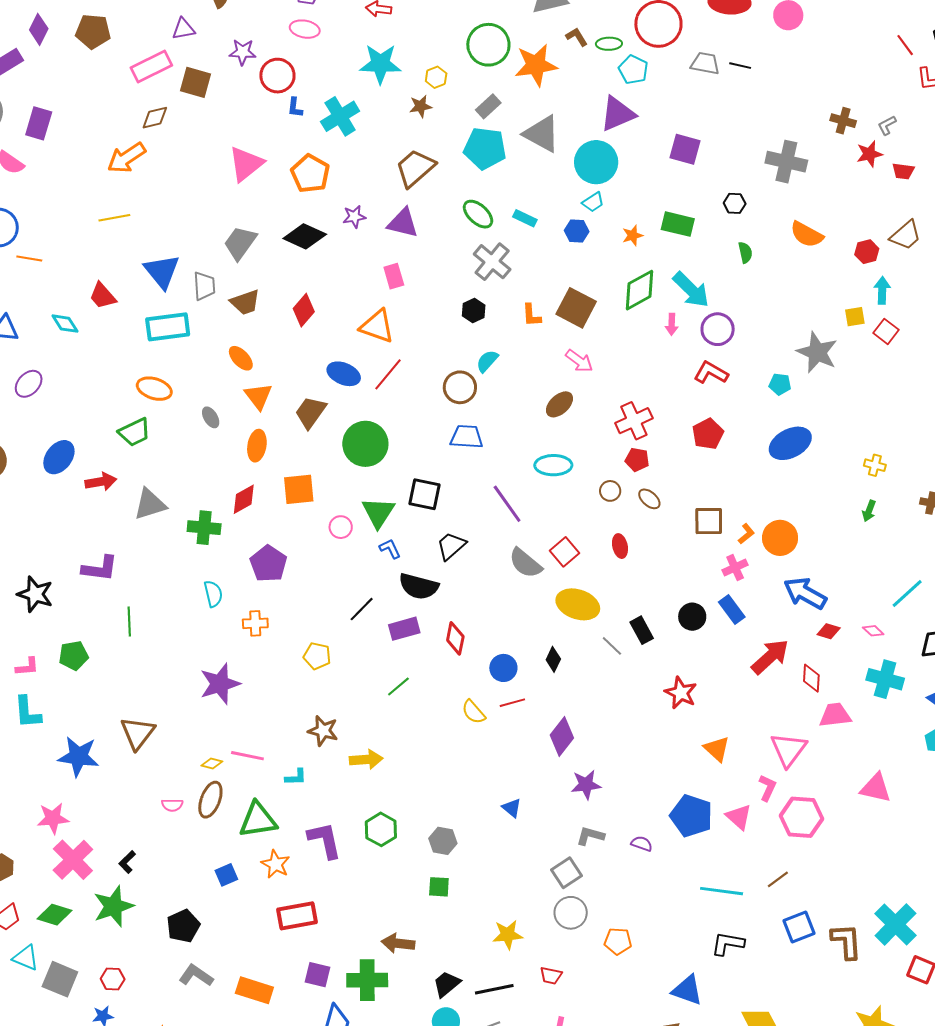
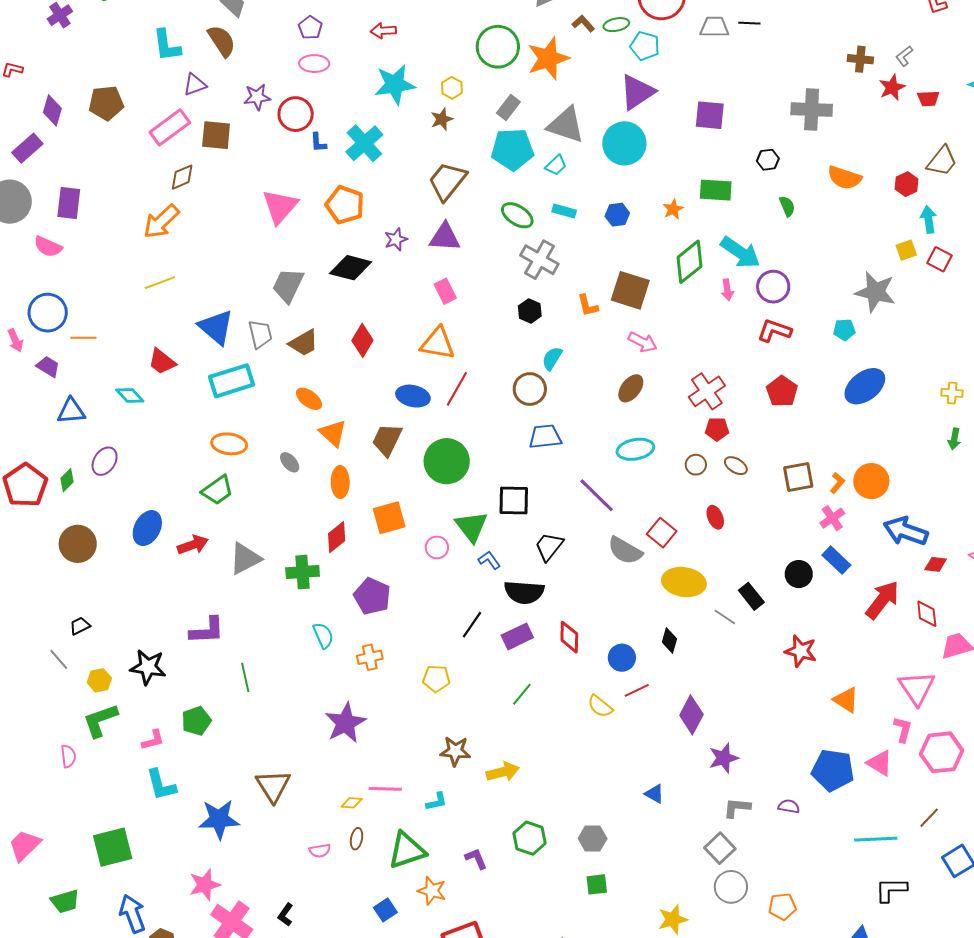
cyan trapezoid: (593, 202) -> (556, 165), moved
brown ellipse: (210, 800) -> (357, 839), size x0.6
purple L-shape: (325, 840) -> (476, 859), size x0.6

